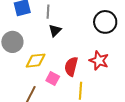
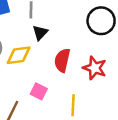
yellow diamond: (36, 61) -> (19, 55), moved
red semicircle: (71, 66) -> (62, 60), moved

